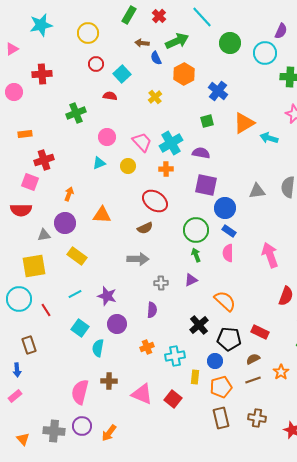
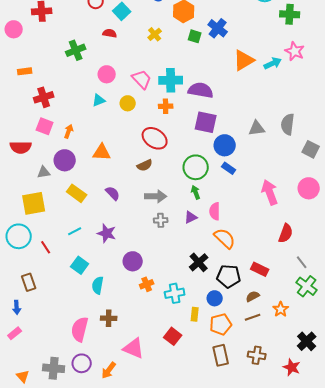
green square: (207, 121) -> (195, 36), moved, turned 32
cyan arrow: (269, 138) -> (273, 63), moved, turned 138
cyan cross: (171, 143) -> (171, 80), turned 30
purple semicircle: (201, 153) -> (201, 90), size x1.4
pink square: (30, 182) -> (45, 126), moved
pink semicircle: (228, 253) -> (215, 211), moved
gray arrow: (138, 259) -> (156, 196), moved
purple semicircle: (152, 310) -> (113, 193), moved, turned -49
purple circle: (117, 324) -> (133, 261), moved
pink triangle: (142, 394) -> (134, 348), moved

